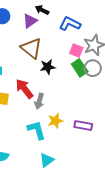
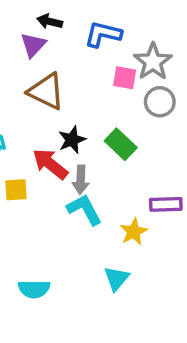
black star: (48, 67) -> (72, 140), moved
green rectangle: (80, 68) -> (121, 144), moved
yellow star: (55, 121) -> (134, 232), moved
cyan L-shape: (37, 130) -> (84, 209), moved

